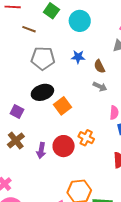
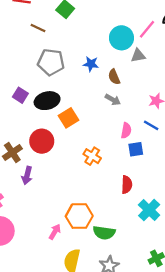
cyan circle: (80, 21) -> (121, 38), moved
purple square: (17, 112) -> (20, 95), moved
red circle: (64, 146) -> (42, 141), moved
purple arrow: (41, 150) -> (27, 176), moved

